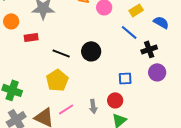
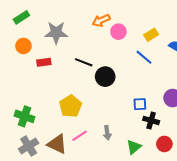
black cross: (149, 49) -> (151, 120), moved, turned 35
black line: (61, 53) -> (84, 62), moved
red circle: (115, 100) -> (164, 144), moved

